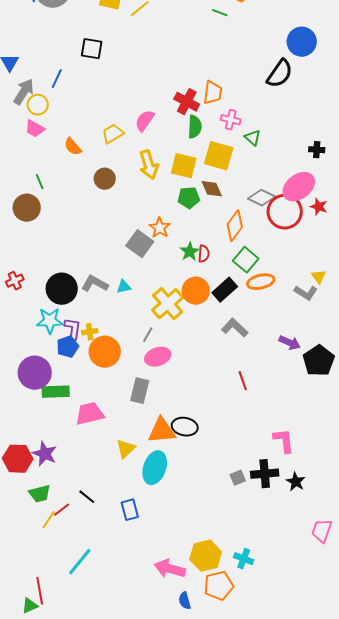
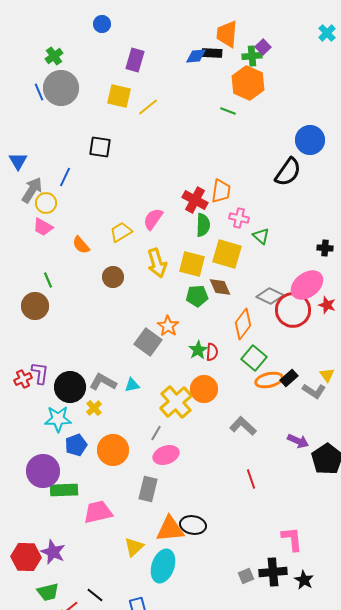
black rectangle: (225, 290) -> (289, 378), moved, size x0.7
purple L-shape: (73, 329) -> (40, 373), moved
yellow cross: (90, 332) -> (94, 408), moved, turned -35

